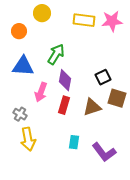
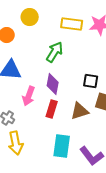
green arrow: (56, 54) -> (55, 52), moved
black square: (103, 77) -> (91, 81), turned 35
cyan rectangle: (74, 142) -> (62, 146), size x1.6

